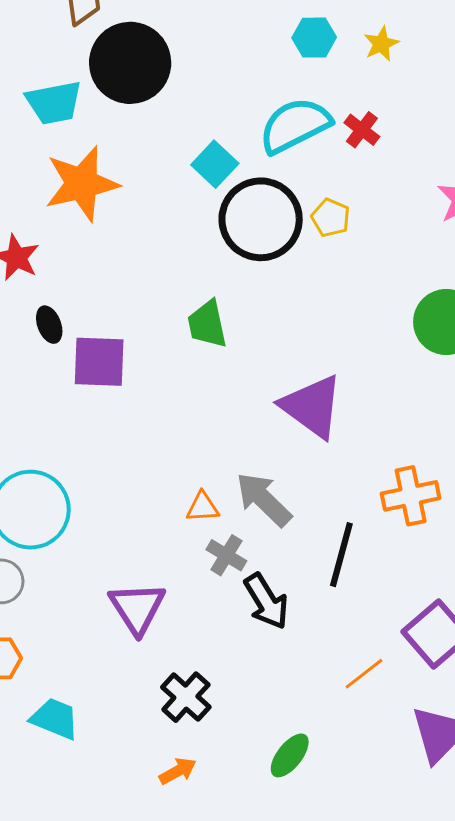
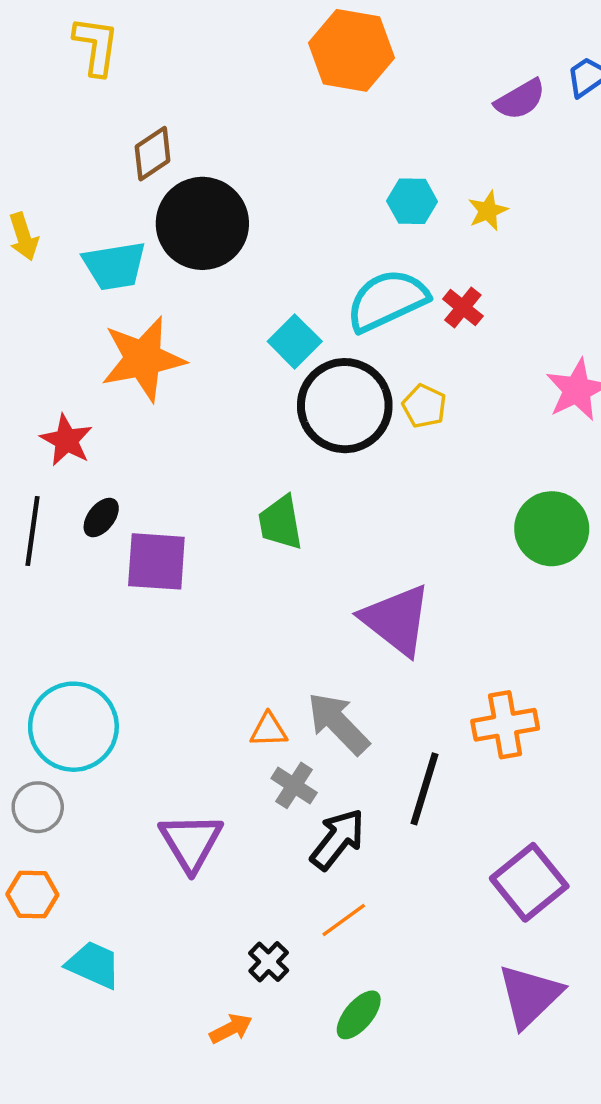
black ellipse: (49, 325) -> (101, 518), turned 57
black arrow: (266, 601) -> (338, 839), turned -112
orange line: (364, 674) -> (344, 920), moved
black cross: (186, 697) -> (269, 962), moved, size x0.7

